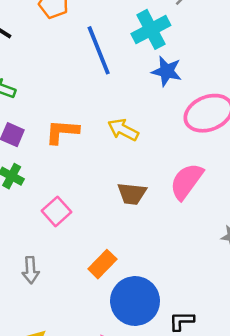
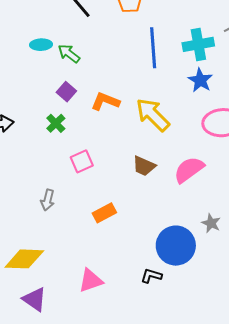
yellow arrow: (123, 130) -> (153, 115), size x1.5
blue circle: (135, 301) -> (176, 246), moved

